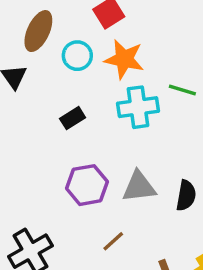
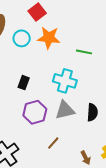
cyan cross: (138, 107) -> (65, 81), moved, turned 30
black rectangle: (73, 118) -> (24, 83), moved, turned -32

